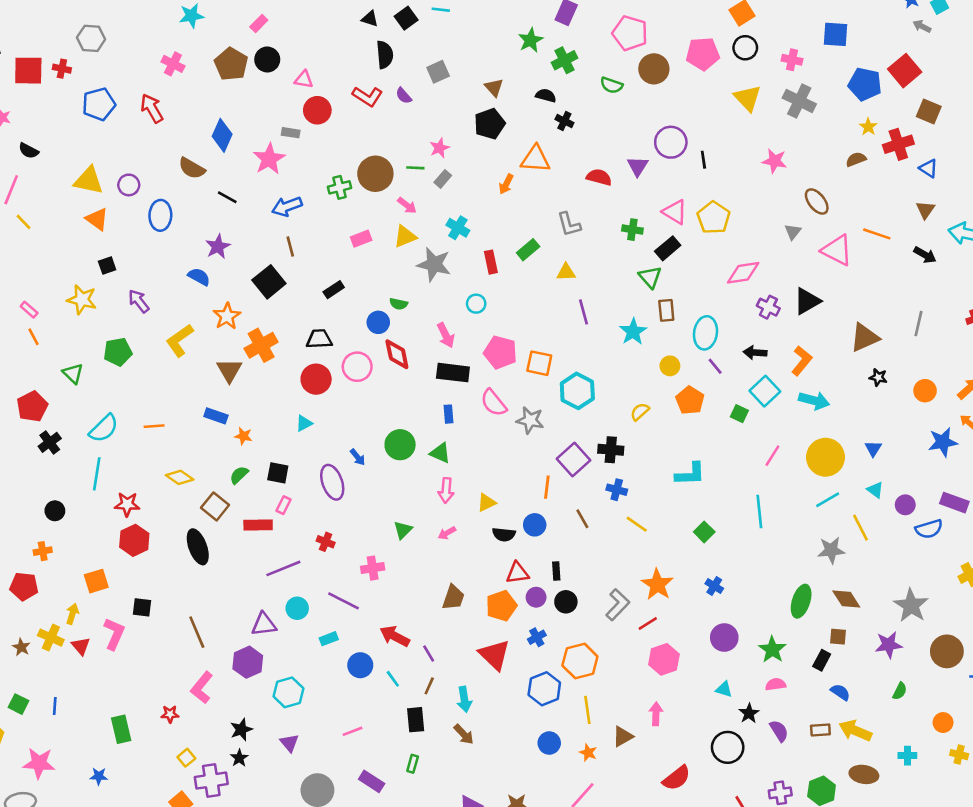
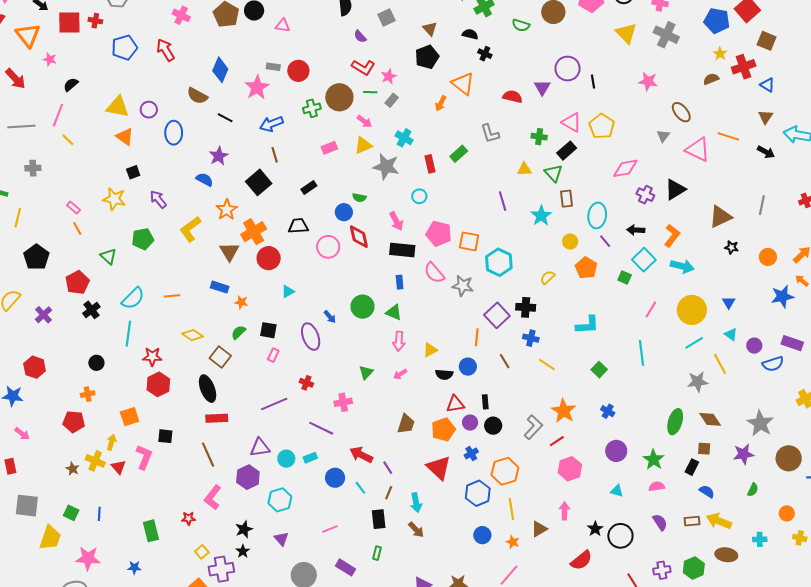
red L-shape: (367, 96) -> (363, 67), moved
red circle: (317, 110) -> (298, 71), moved
black semicircle: (29, 151) -> (71, 85), turned 112
orange triangle: (535, 159) -> (463, 84), turned 35
yellow triangle: (566, 272) -> (524, 169), moved
red circle: (316, 379) -> (269, 258), moved
red rectangle: (258, 525) -> (217, 418), moved
cyan circle: (297, 608) -> (286, 459), moved
black star: (749, 713) -> (595, 529), moved

